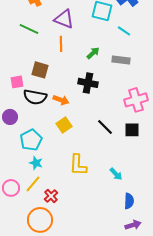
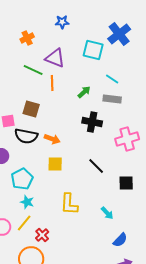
green line: (29, 29) -> (33, 70), moved
cyan line: (124, 31) -> (112, 79), moved
black cross: (88, 83) -> (92, 122), moved
yellow square: (64, 125) -> (55, 164), turned 35
black square: (132, 130) -> (126, 183), moved
blue semicircle: (129, 201) -> (120, 240), turned 42

